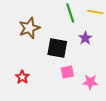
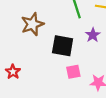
red star: (22, 77) -> (13, 72), moved

